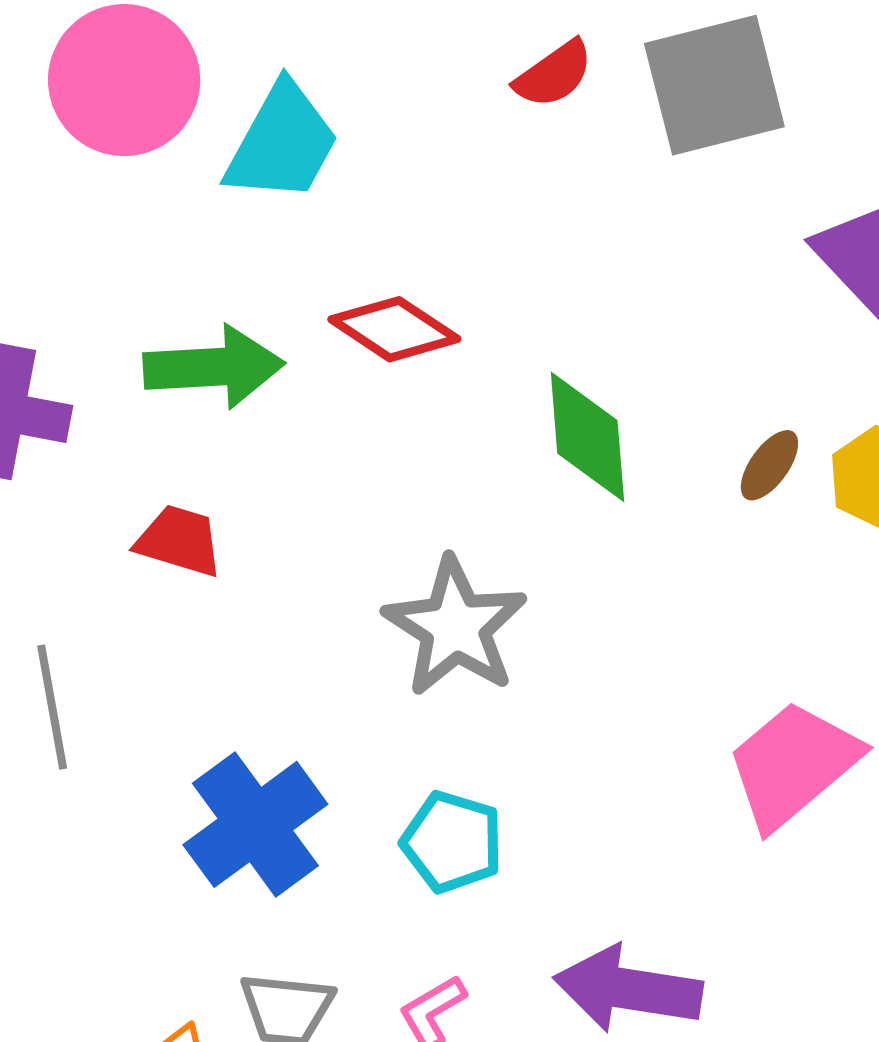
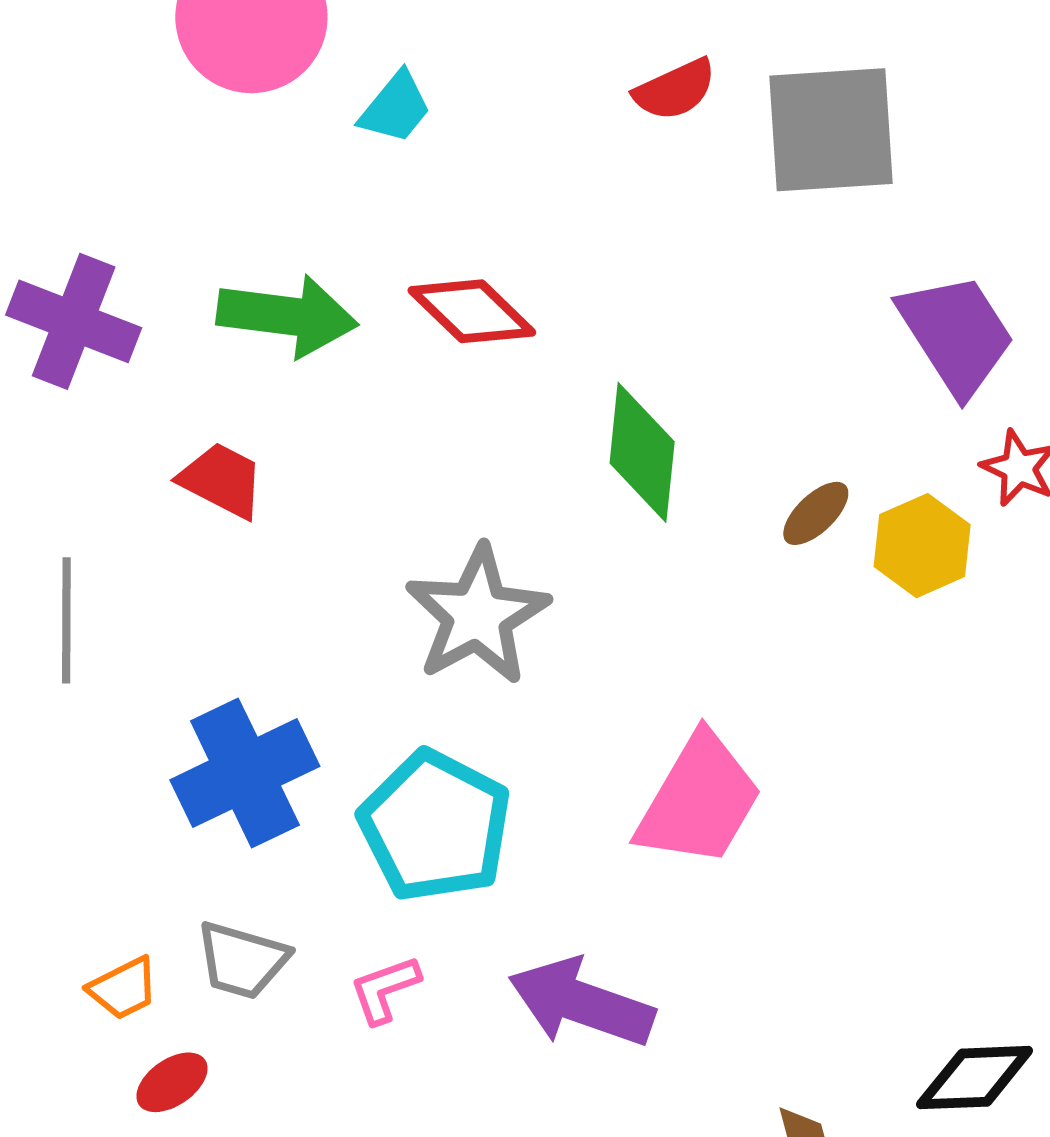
cyan trapezoid: (282, 143) -> (395, 108), size x0.6
pink trapezoid: (793, 765) -> (699, 800), moved, turned 150
cyan pentagon: (452, 842) -> (435, 826), size x1.5

